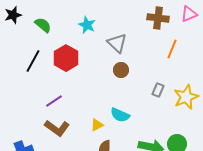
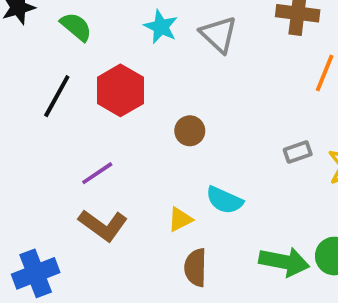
gray triangle: (117, 43) -> (219, 34), moved
brown circle: (121, 70) -> (190, 131), moved
gray rectangle: (158, 90) -> (298, 152), turned 48

